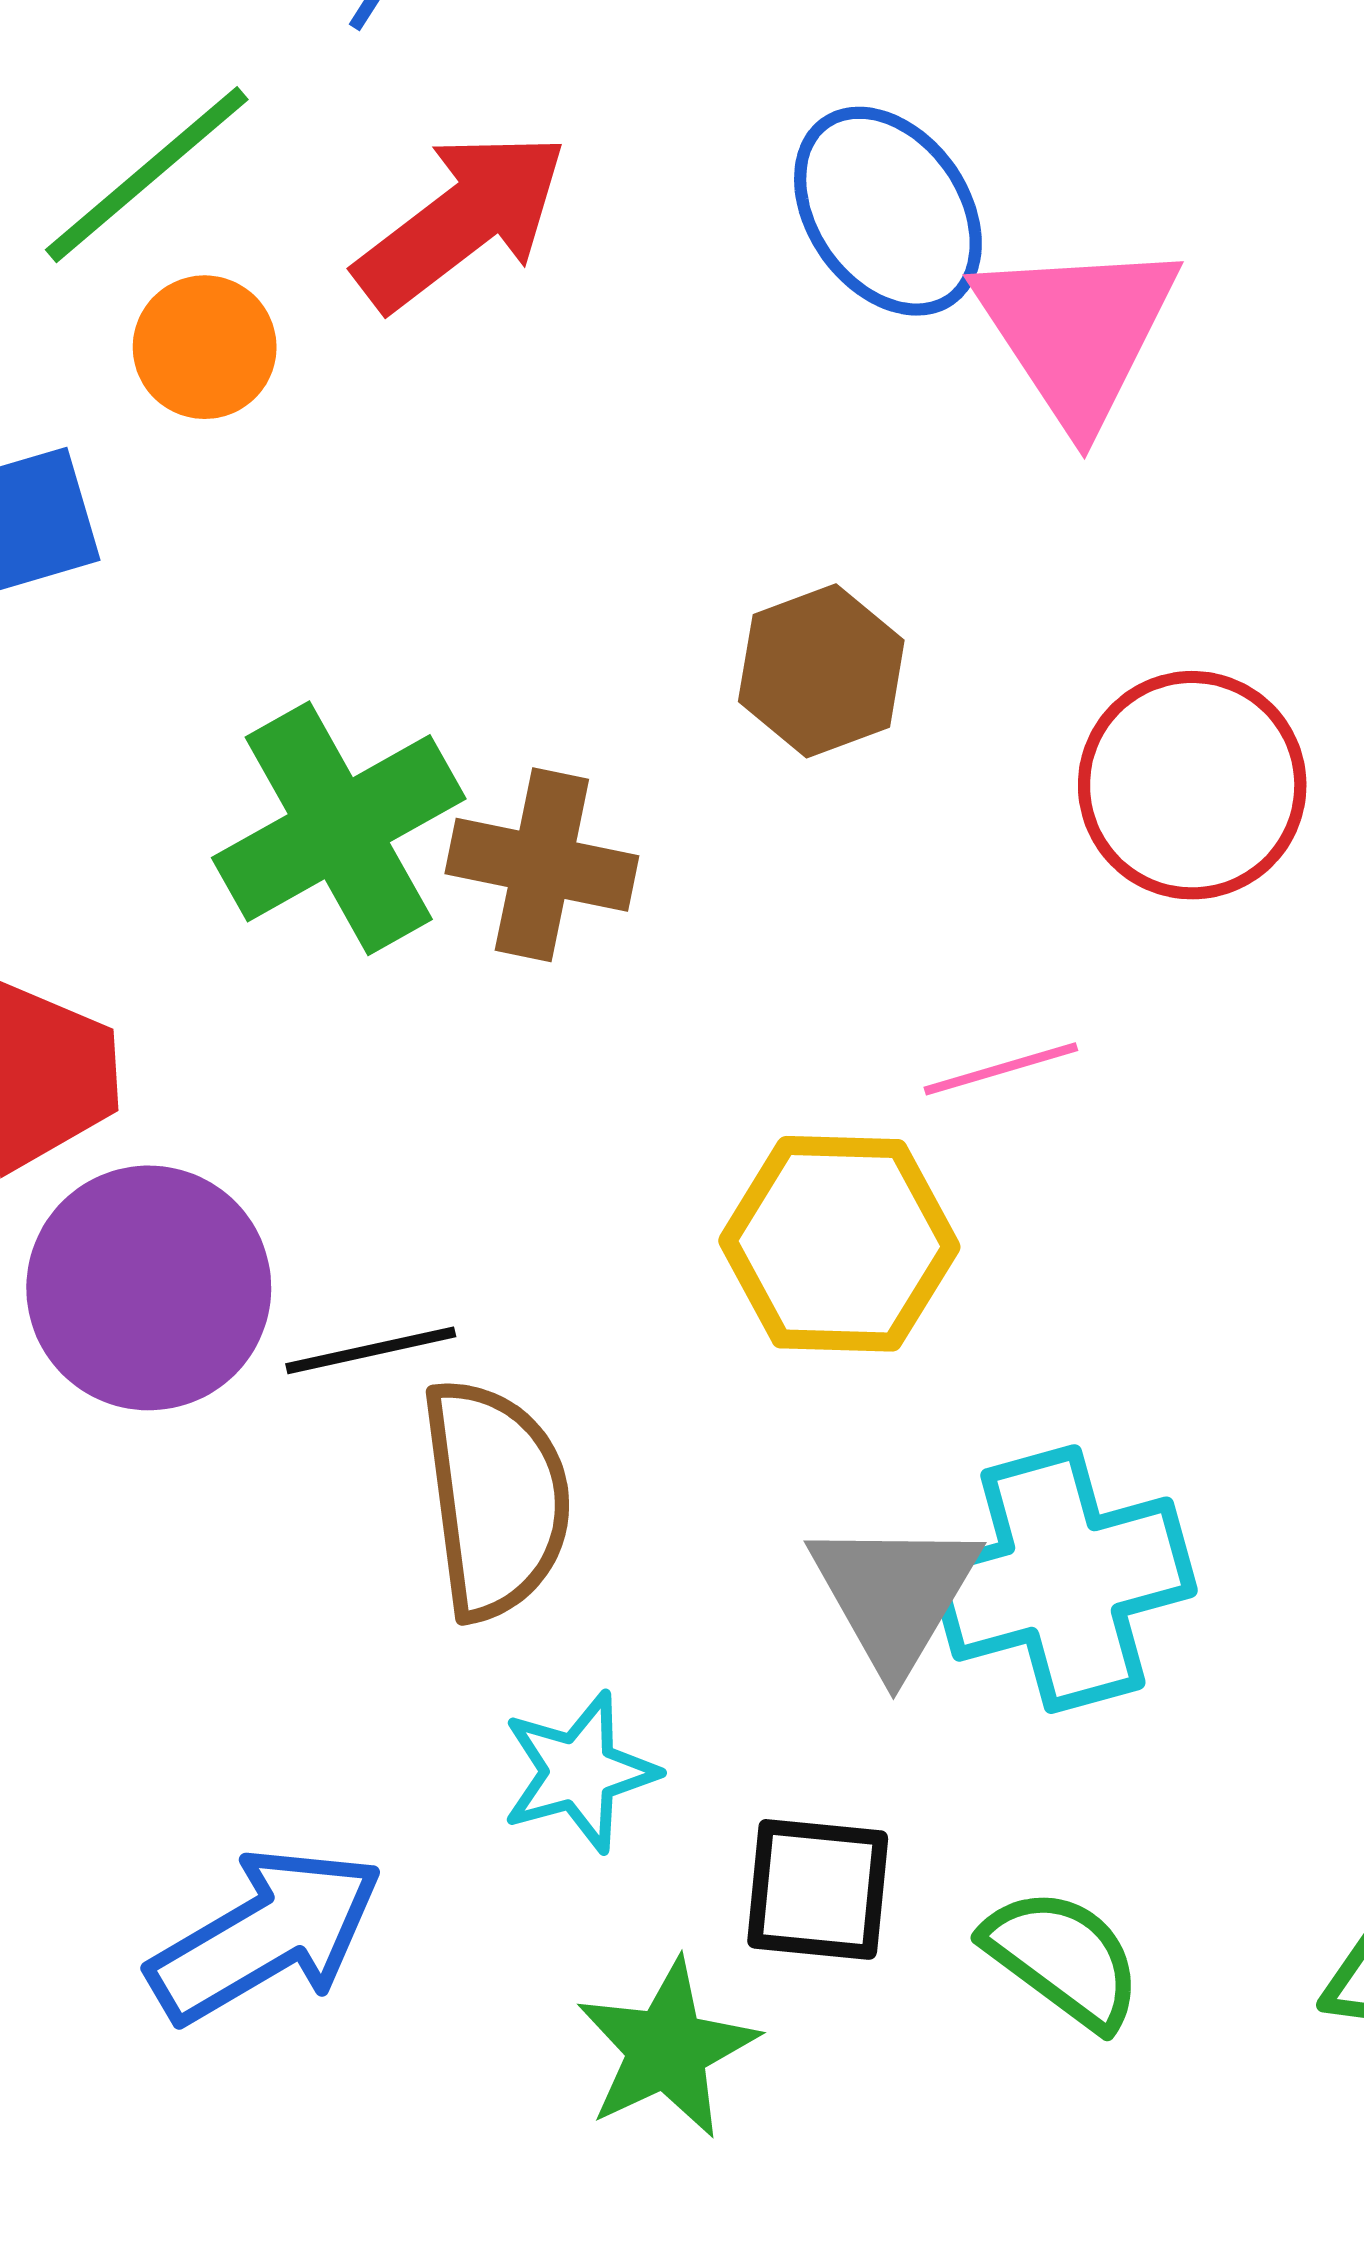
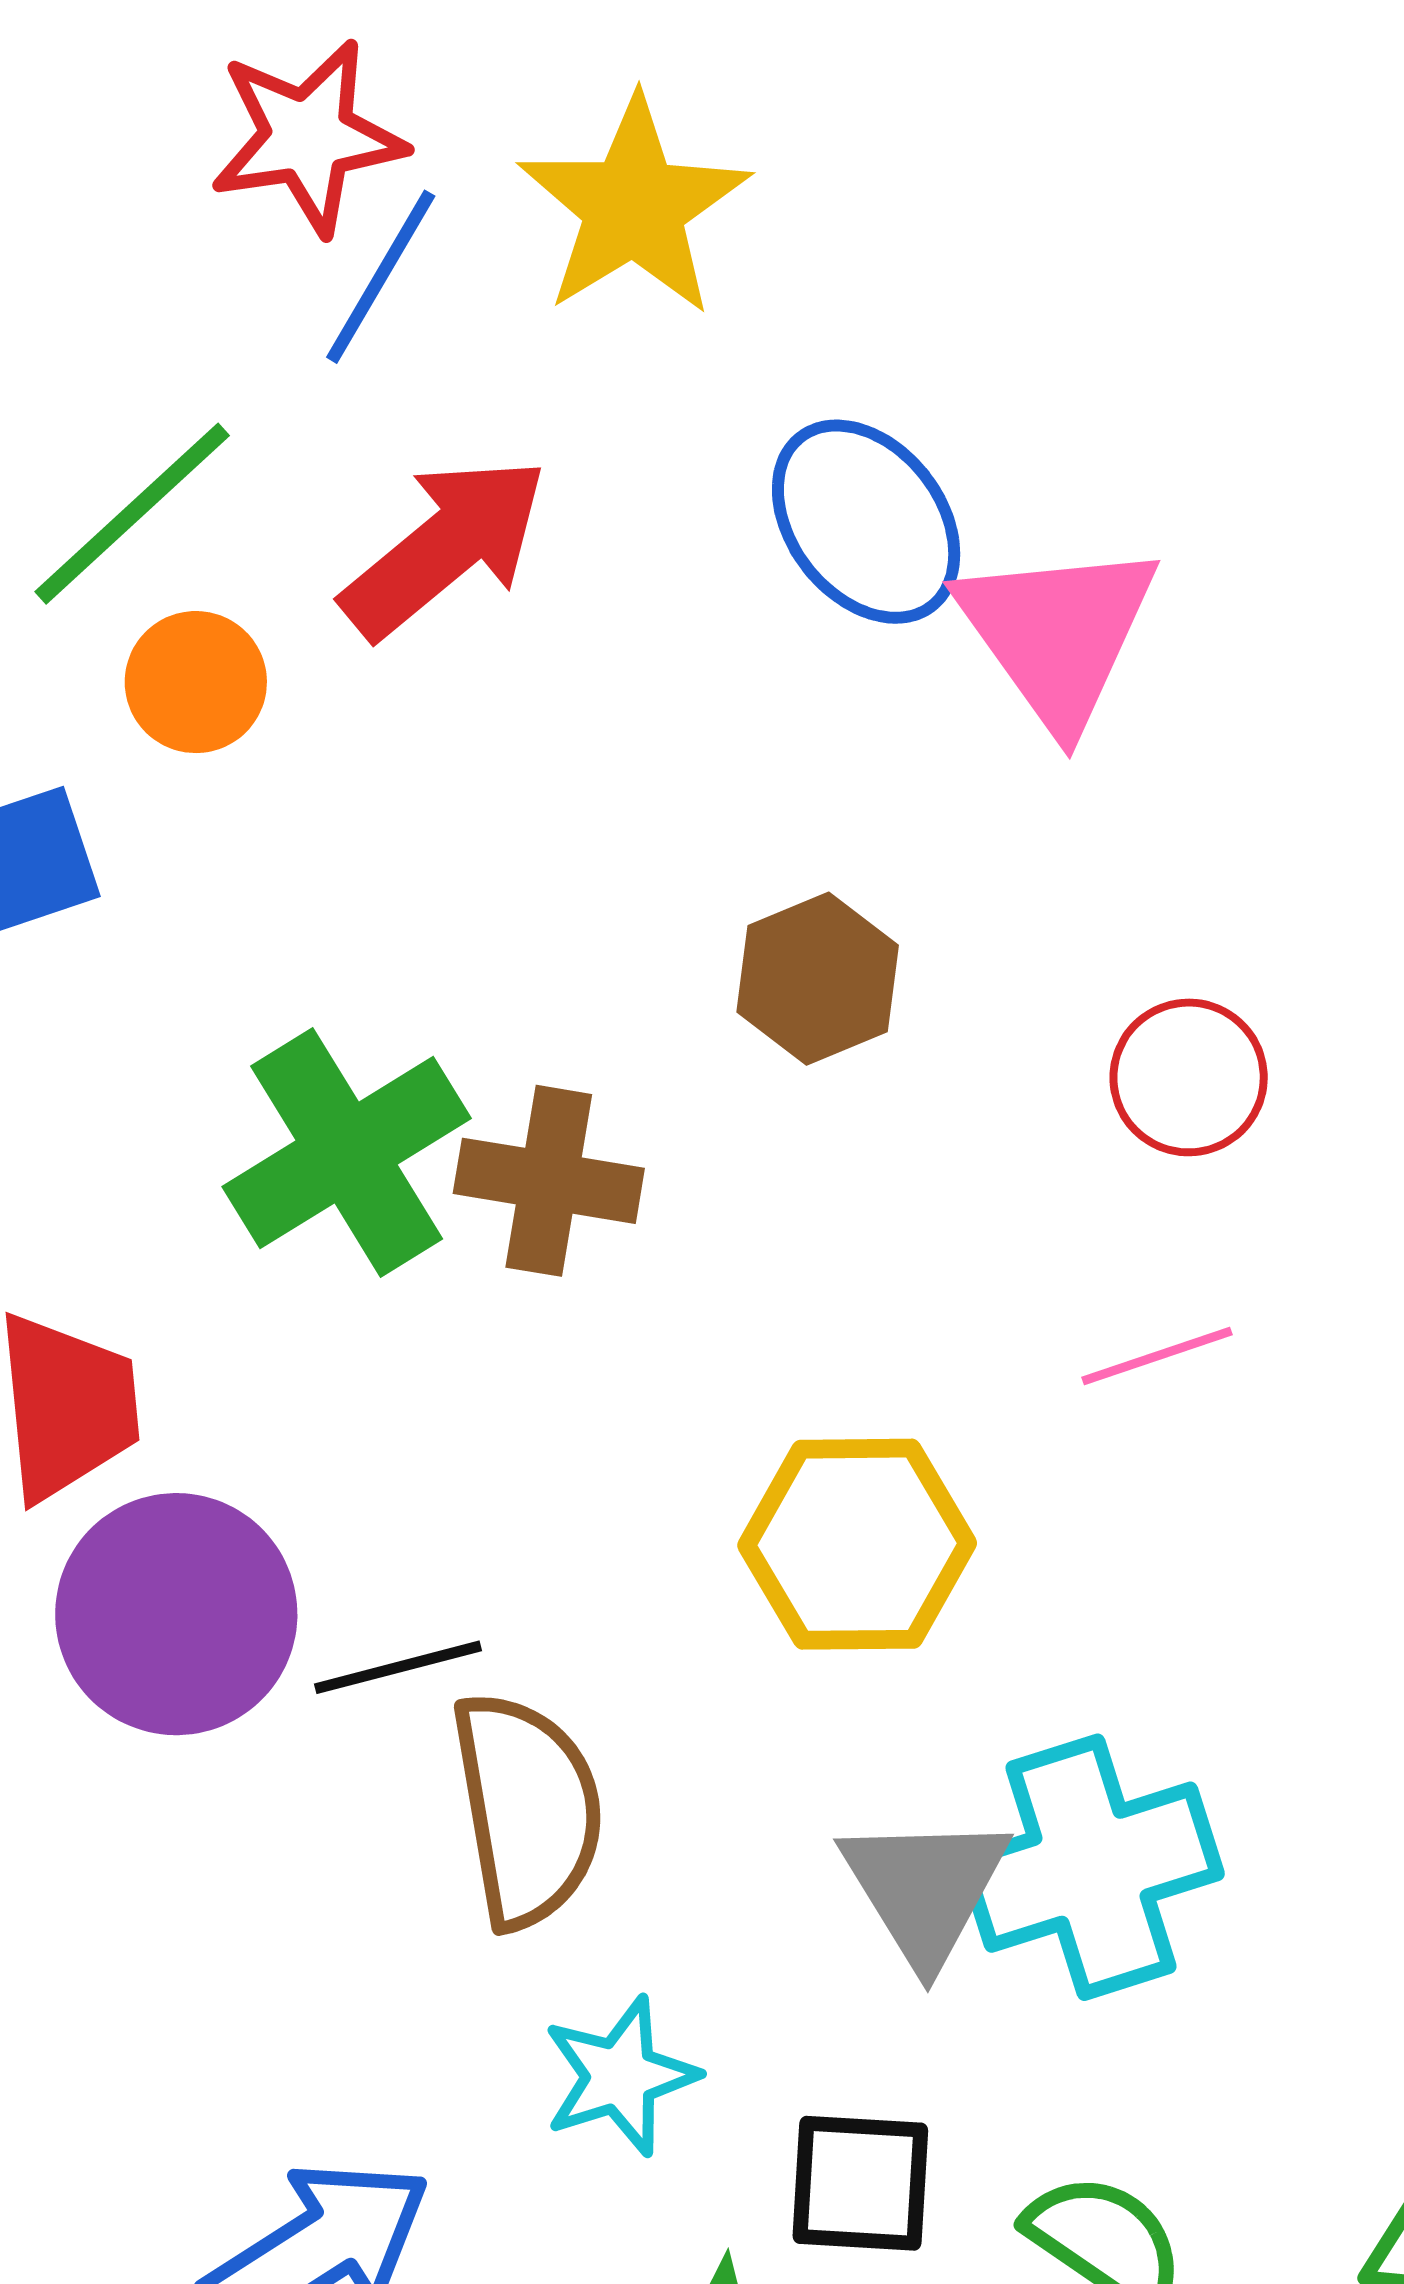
red circle: (1192, 785) -> (1189, 1077), size x0.7
pink line: (1001, 1069) -> (1157, 1356), moved

